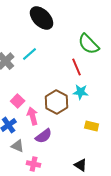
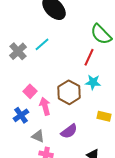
red line: (77, 67) -> (89, 57), turned 48
purple semicircle: (44, 136) -> (69, 131), moved
gray triangle: (18, 146) -> (38, 136), moved

